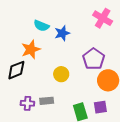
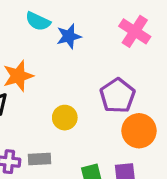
cyan semicircle: (41, 26) -> (38, 21), moved
blue star: (62, 33) -> (69, 36), moved

